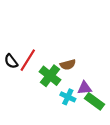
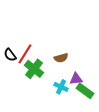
green cross: (50, 76) -> (34, 69), moved

